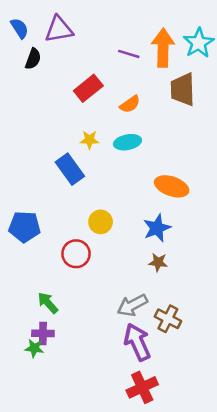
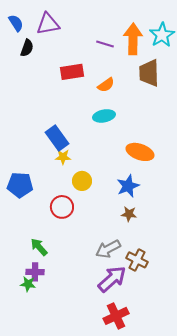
red rectangle: (88, 88) -> (72, 72), turned 30
yellow star: (89, 140) -> (63, 157), moved
purple arrow: (137, 342) -> (112, 279), turned 72

